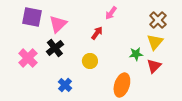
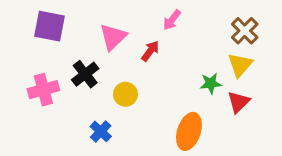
pink triangle: (58, 24) -> (113, 37), moved
pink cross: (28, 58) -> (43, 90), turned 30
yellow circle: (90, 61) -> (125, 94), moved

